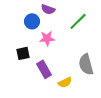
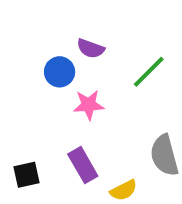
black square: (23, 53) -> (27, 175), moved

